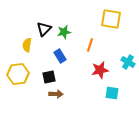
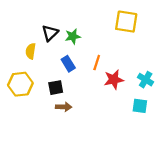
orange line: (90, 45) -> (97, 63), moved
cyan cross: (128, 62) -> (146, 80), moved
cyan square: (112, 93) -> (140, 106), moved

